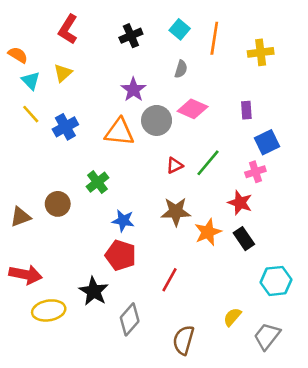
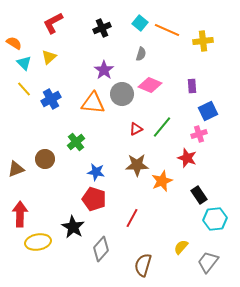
red L-shape: (68, 29) -> (53, 23), turned 30
orange line: (214, 38) -> (167, 30), turned -75
black rectangle: (244, 239) -> (199, 195), moved
red arrow: (26, 275) -> (20, 214), turned -100

